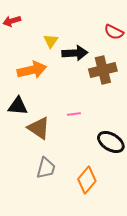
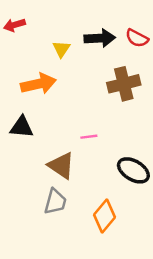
black arrow: (75, 53) -> (100, 38), moved
brown triangle: (39, 128) -> (61, 166), moved

